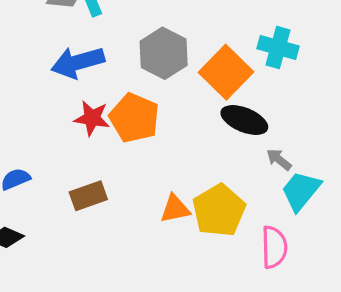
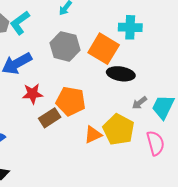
orange pentagon: (134, 118) -> (71, 101), moved
gray arrow: (279, 159) -> (139, 103), moved, turned -63
brown rectangle: (88, 196) -> (50, 118), moved

